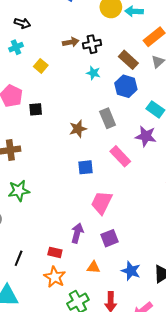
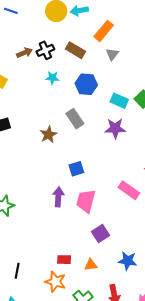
brown rectangle: (128, 60) -> (76, 50), moved
pink rectangle: (120, 156) -> (129, 190), moved
blue square: (85, 167) -> (76, 169), moved
purple arrow: (77, 233) -> (58, 197), moved
red rectangle: (55, 252) -> (64, 260), moved

